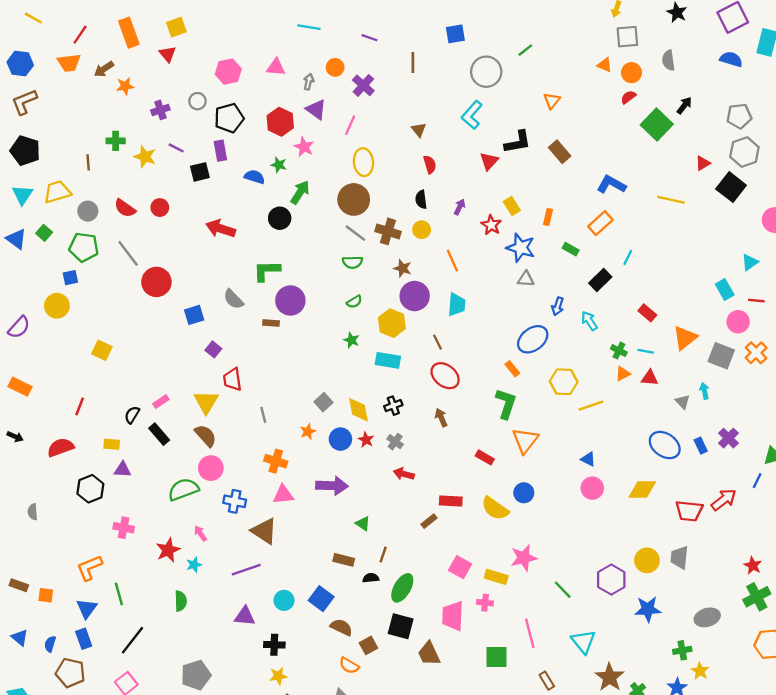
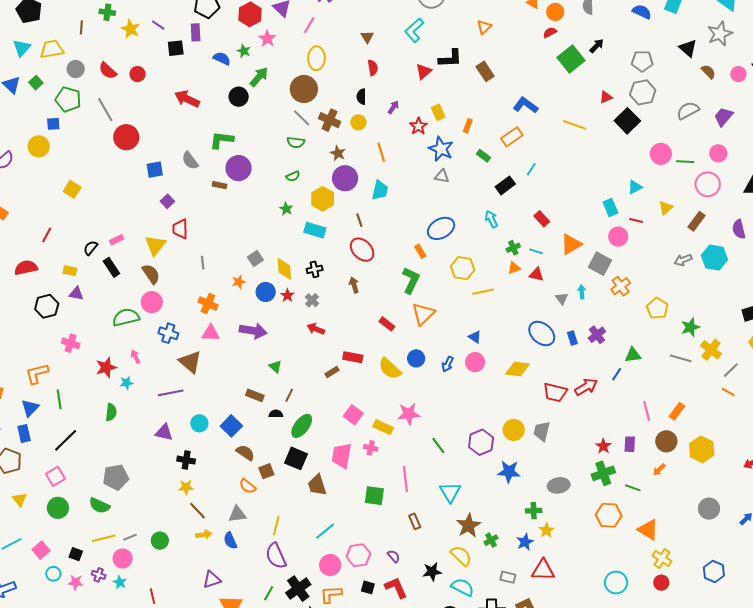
blue arrow: (558, 306) -> (448, 364), moved
green cross: (619, 351) -> (513, 248), turned 32
orange cross: (756, 353) -> (621, 286), moved

